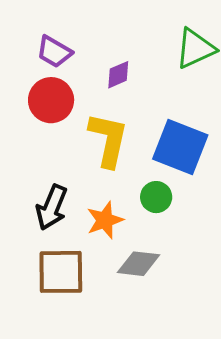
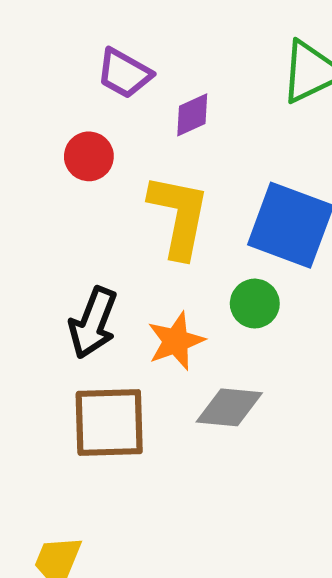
purple trapezoid: (54, 52) -> (124, 73), moved
red circle: (51, 100) -> (89, 156), size x0.7

